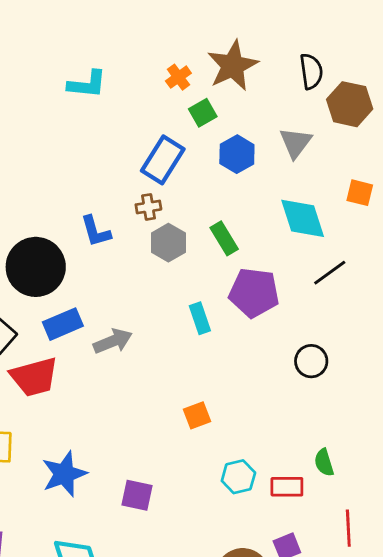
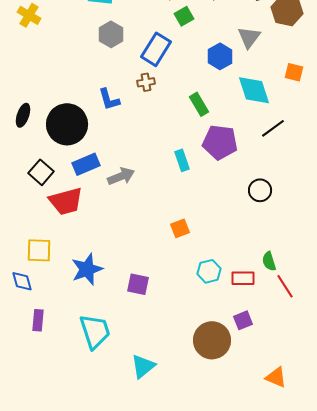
blue hexagon: (237, 154) -> (220, 56), moved
gray hexagon: (168, 243) -> (111, 34), moved
red line: (348, 528) -> (285, 286), moved, turned -30

